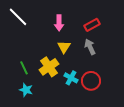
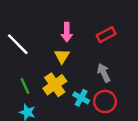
white line: (18, 17) -> (18, 44), moved
yellow triangle: (64, 47) -> (62, 56), moved
gray arrow: (90, 47) -> (104, 73), moved

